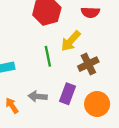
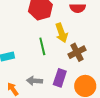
yellow arrow: (71, 41) -> (62, 33), turned -60

